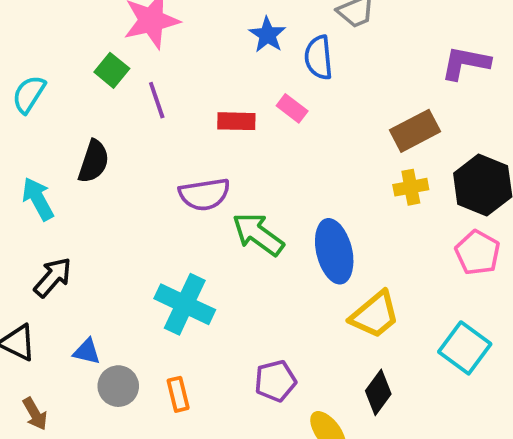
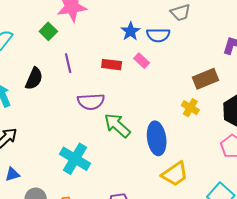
blue star: (267, 35) -> (130, 31), moved
blue semicircle: (319, 58) -> (158, 35), turned -90
purple line: (157, 100) -> (68, 63), moved
yellow cross: (411, 187) -> (190, 108), moved, turned 36
blue triangle: (87, 352) -> (12, 174), moved, turned -35

